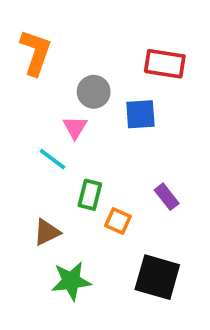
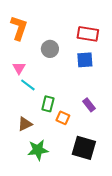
blue square: (140, 114) -> (85, 60), moved
pink triangle: (75, 127) -> (19, 68), moved

